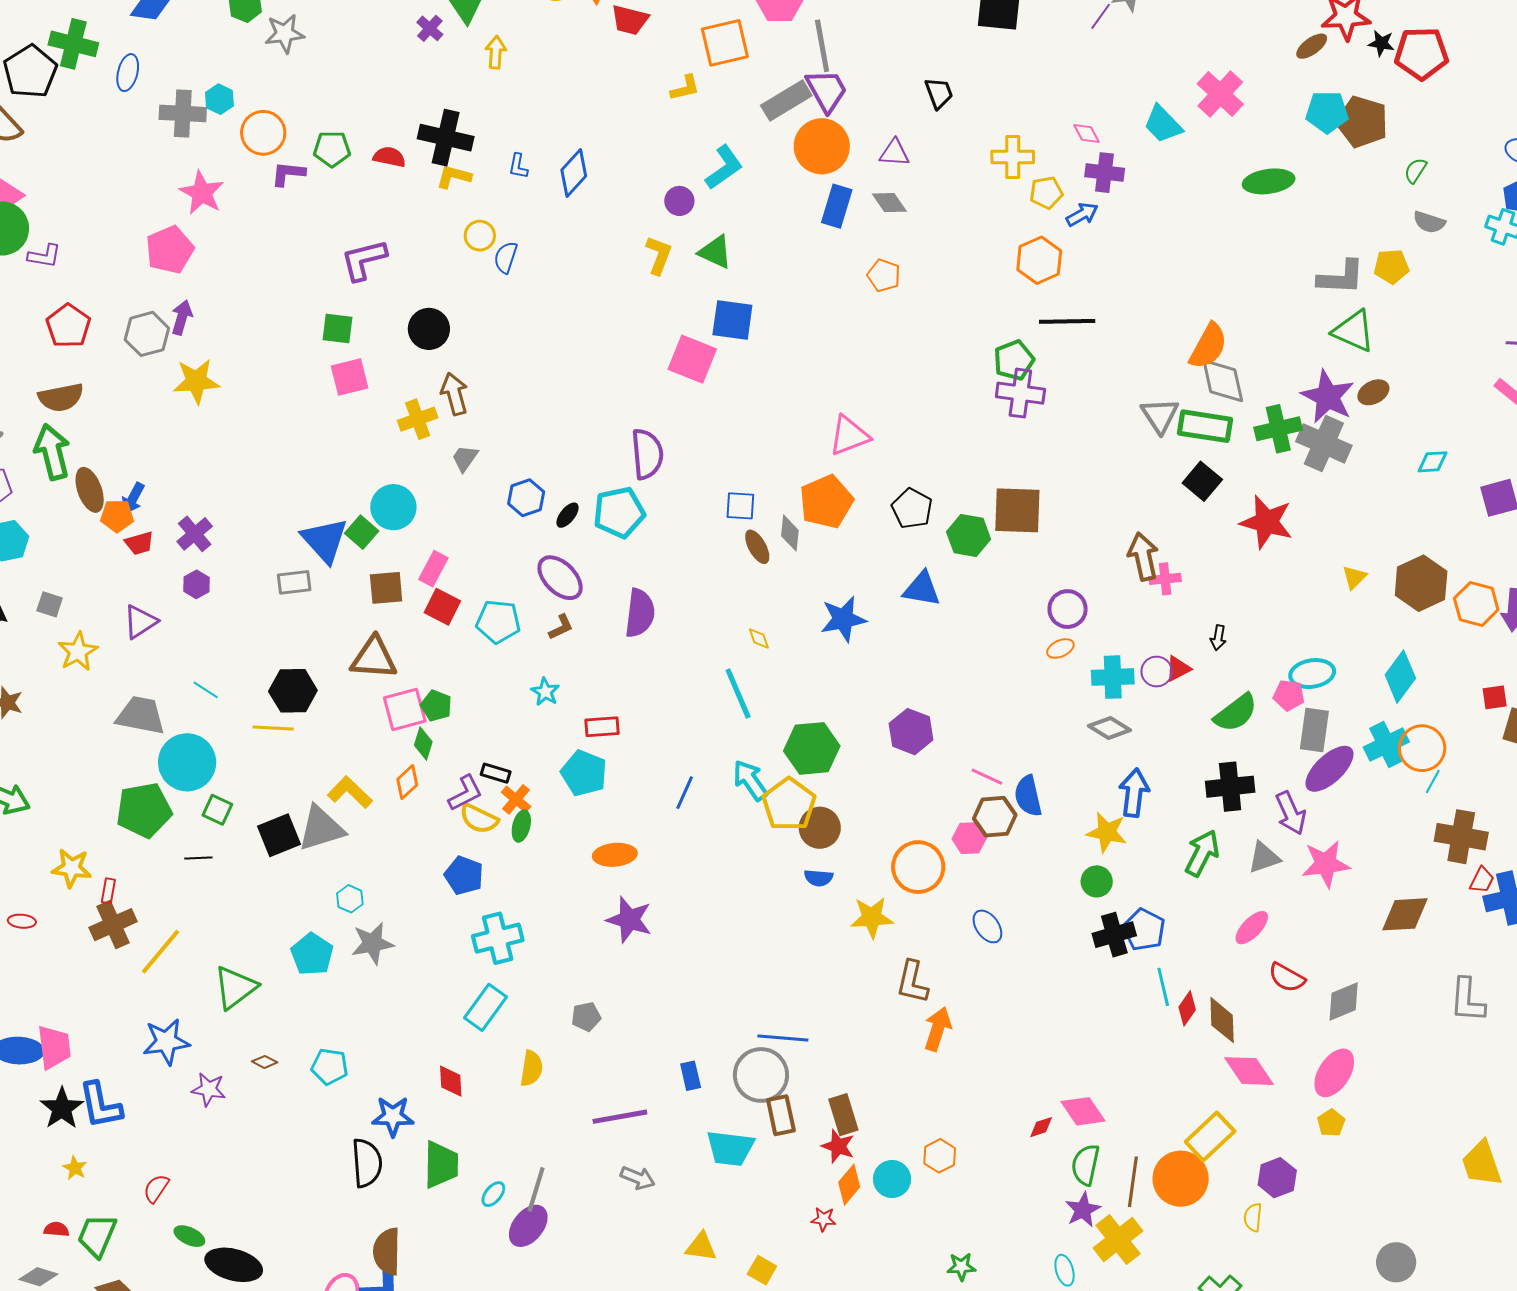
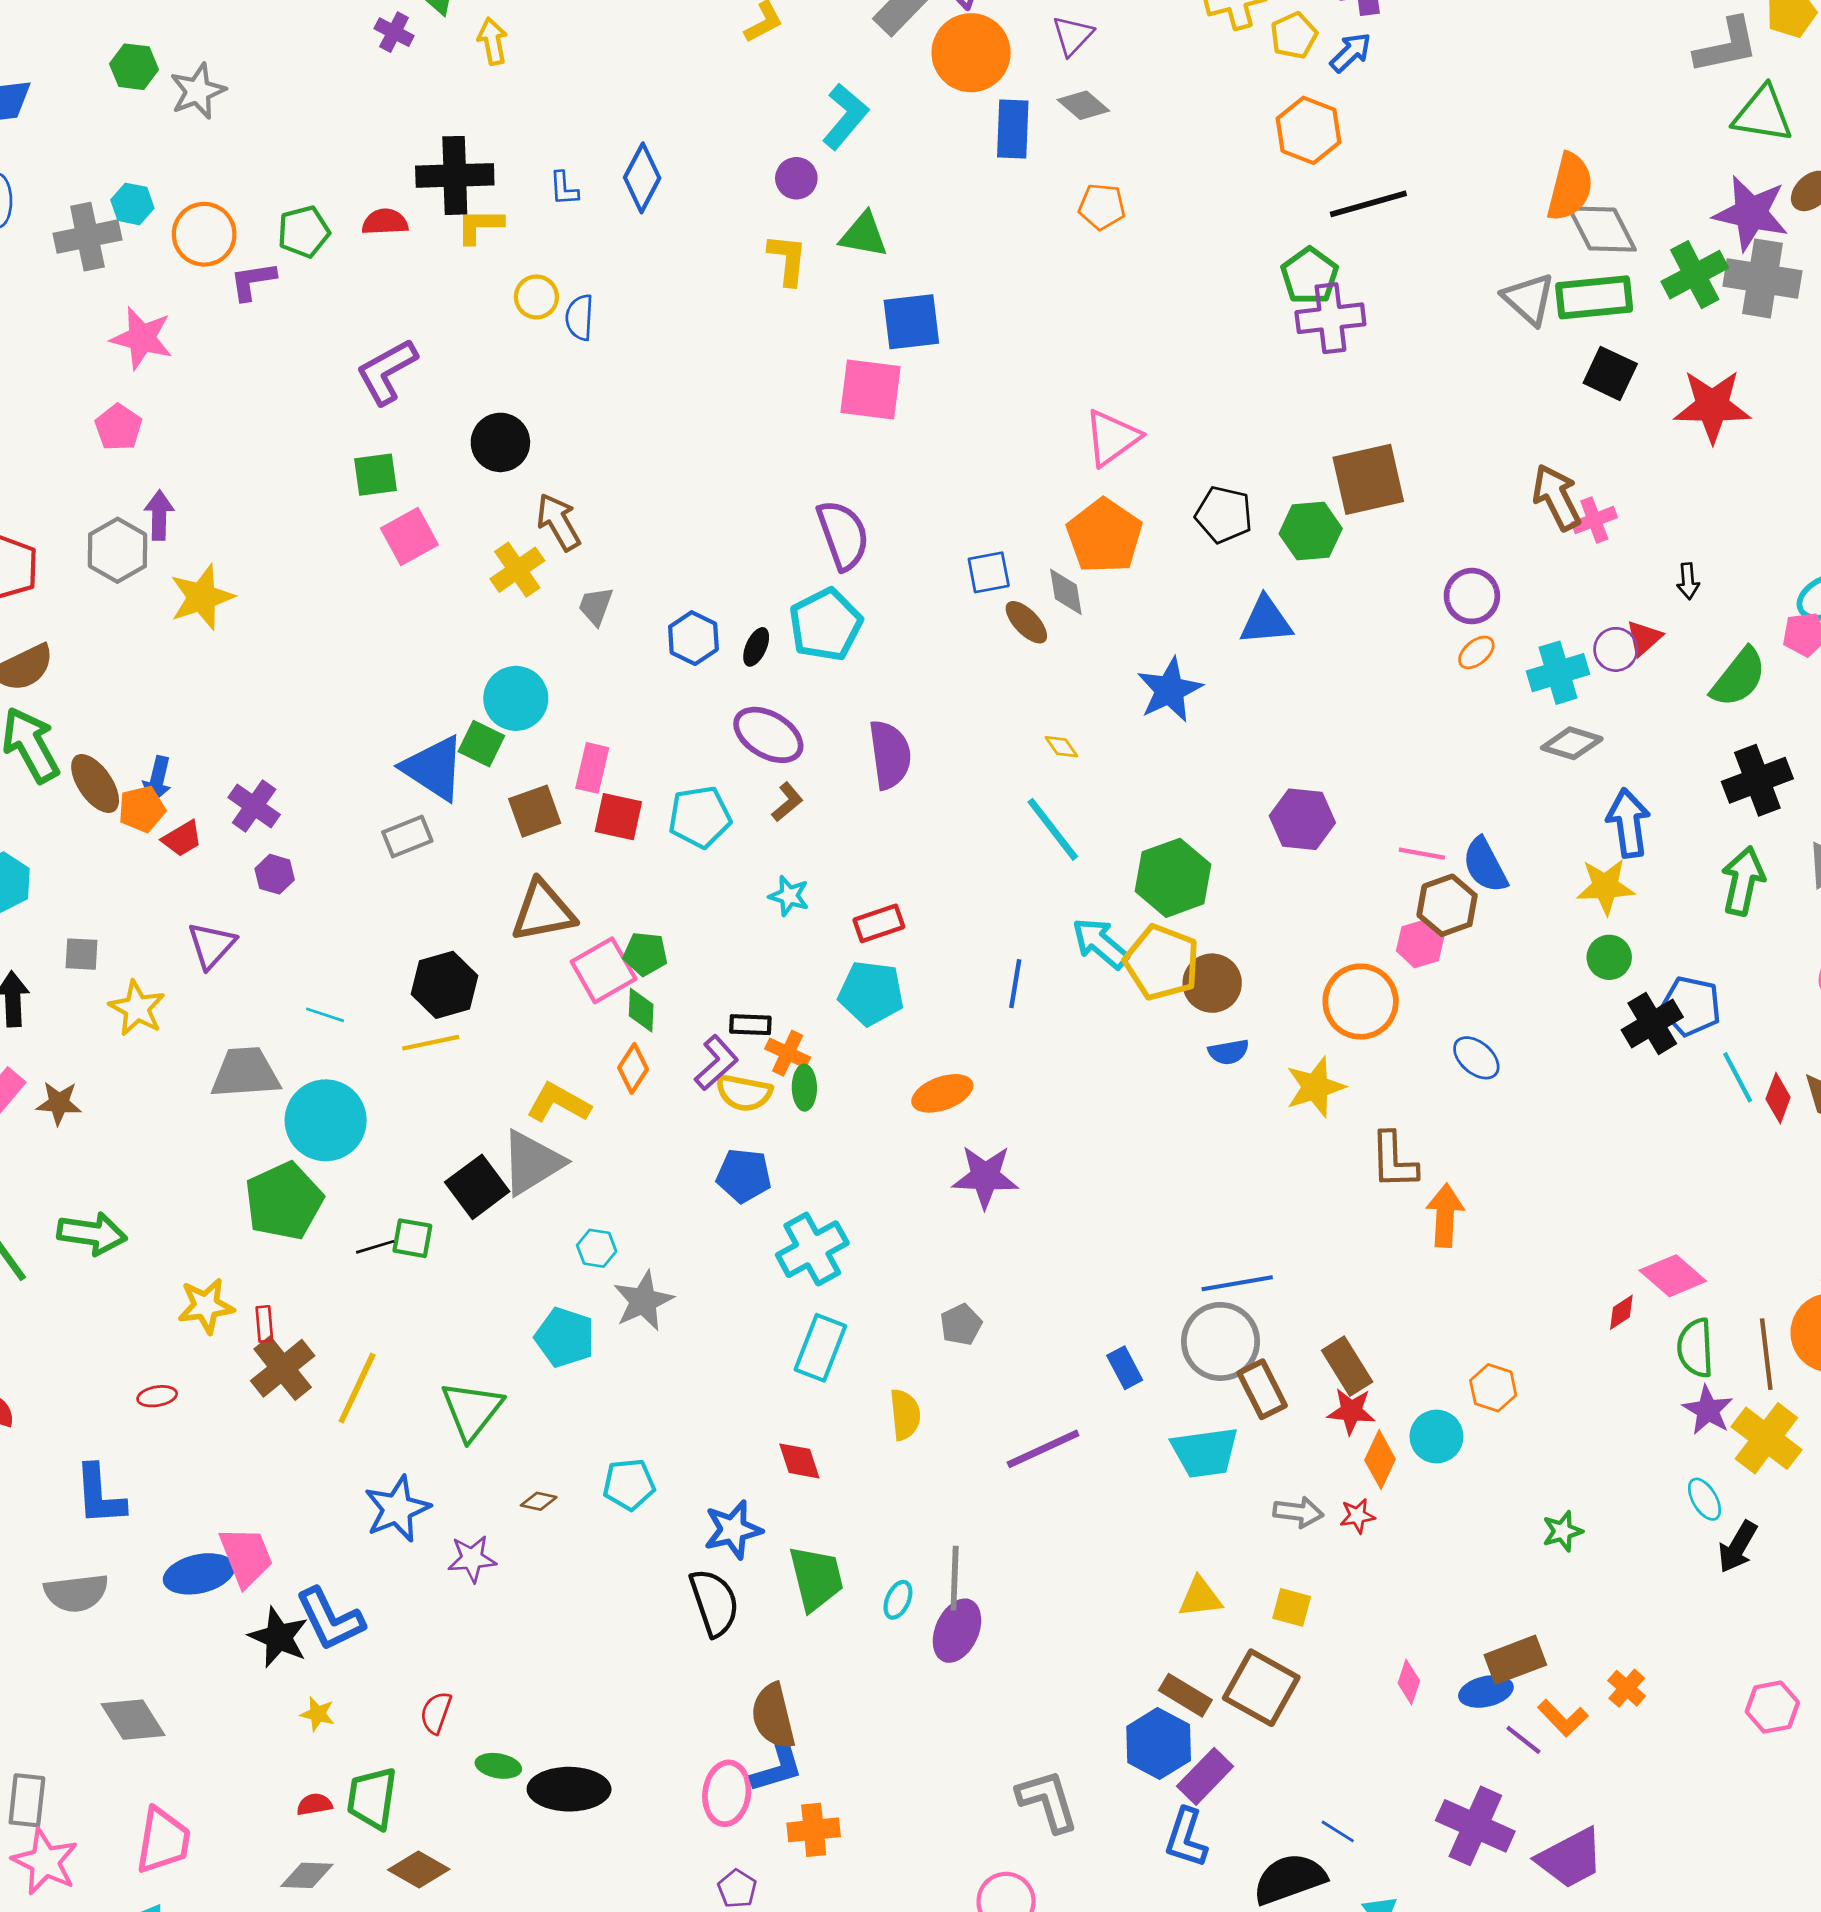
purple triangle: (894, 153) -> (1073, 36), turned -36
pink pentagon: (170, 250) -> (118, 427), size x0.7
green square: (217, 810) -> (412, 1238), moved
gray arrow: (638, 1178) -> (1298, 1512), moved

